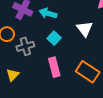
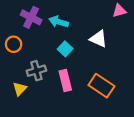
white triangle: (85, 29) -> (99, 39), turned -30
gray cross: (25, 46) -> (36, 71), moved

